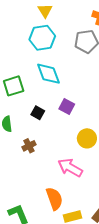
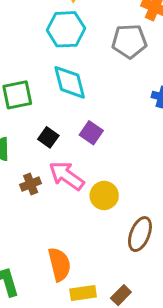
yellow circle: (87, 138) -> (104, 195), moved
pink arrow: (70, 168) -> (67, 176), moved

